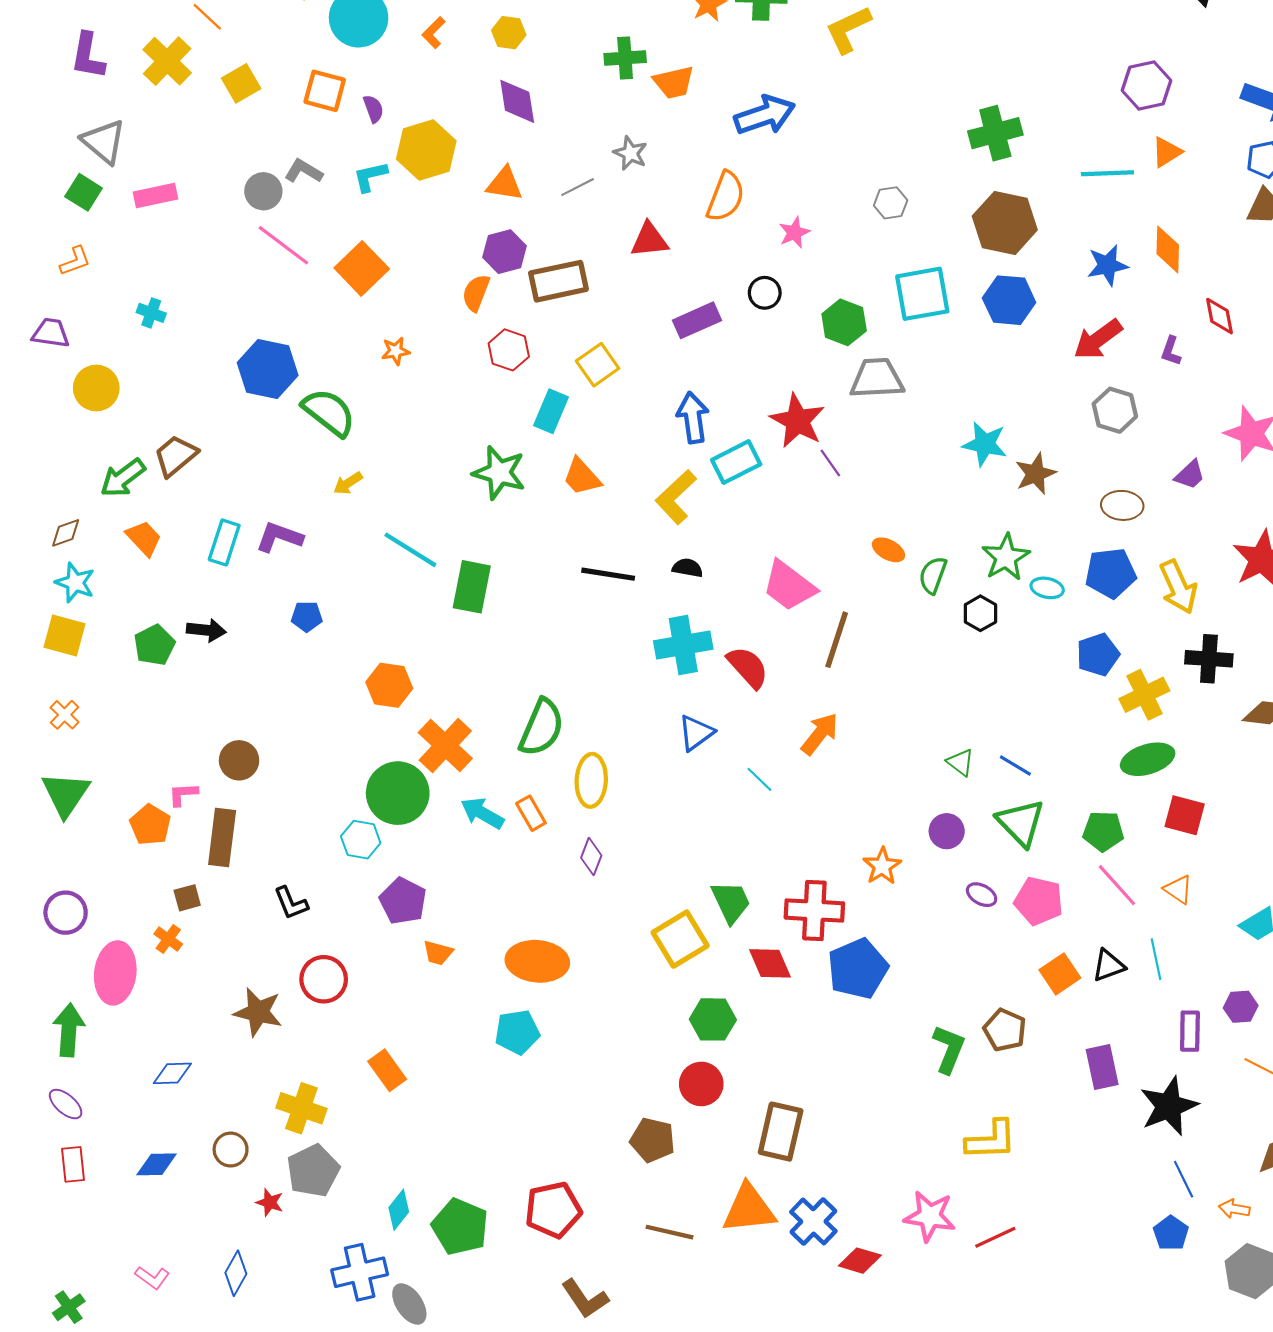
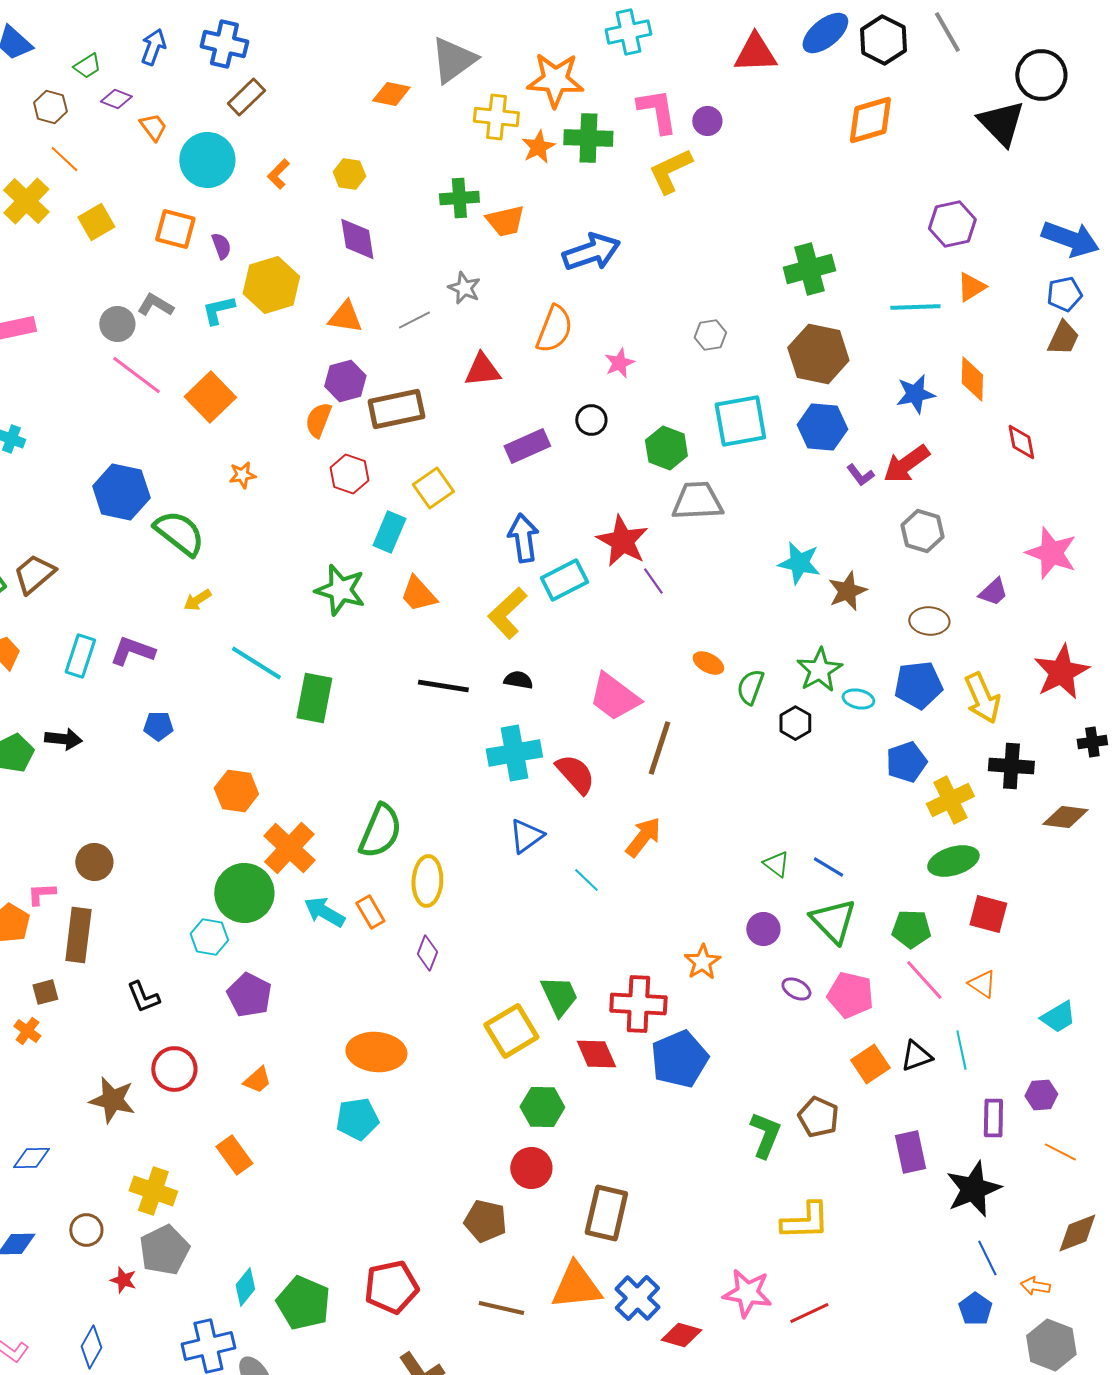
purple L-shape: (1171, 351) -> (860, 475), moved, turned -56
orange trapezoid: (438, 953) -> (257, 1080), moved, turned -56

